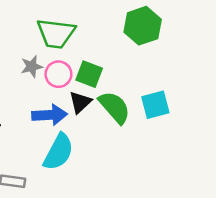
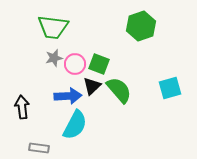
green trapezoid: (56, 33) -> (53, 27), moved
cyan square: (155, 105) -> (170, 88), moved

